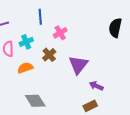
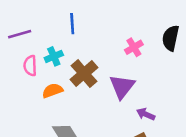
pink cross: (60, 33) -> (134, 47), moved
brown cross: (49, 55) -> (84, 74), size x1.5

